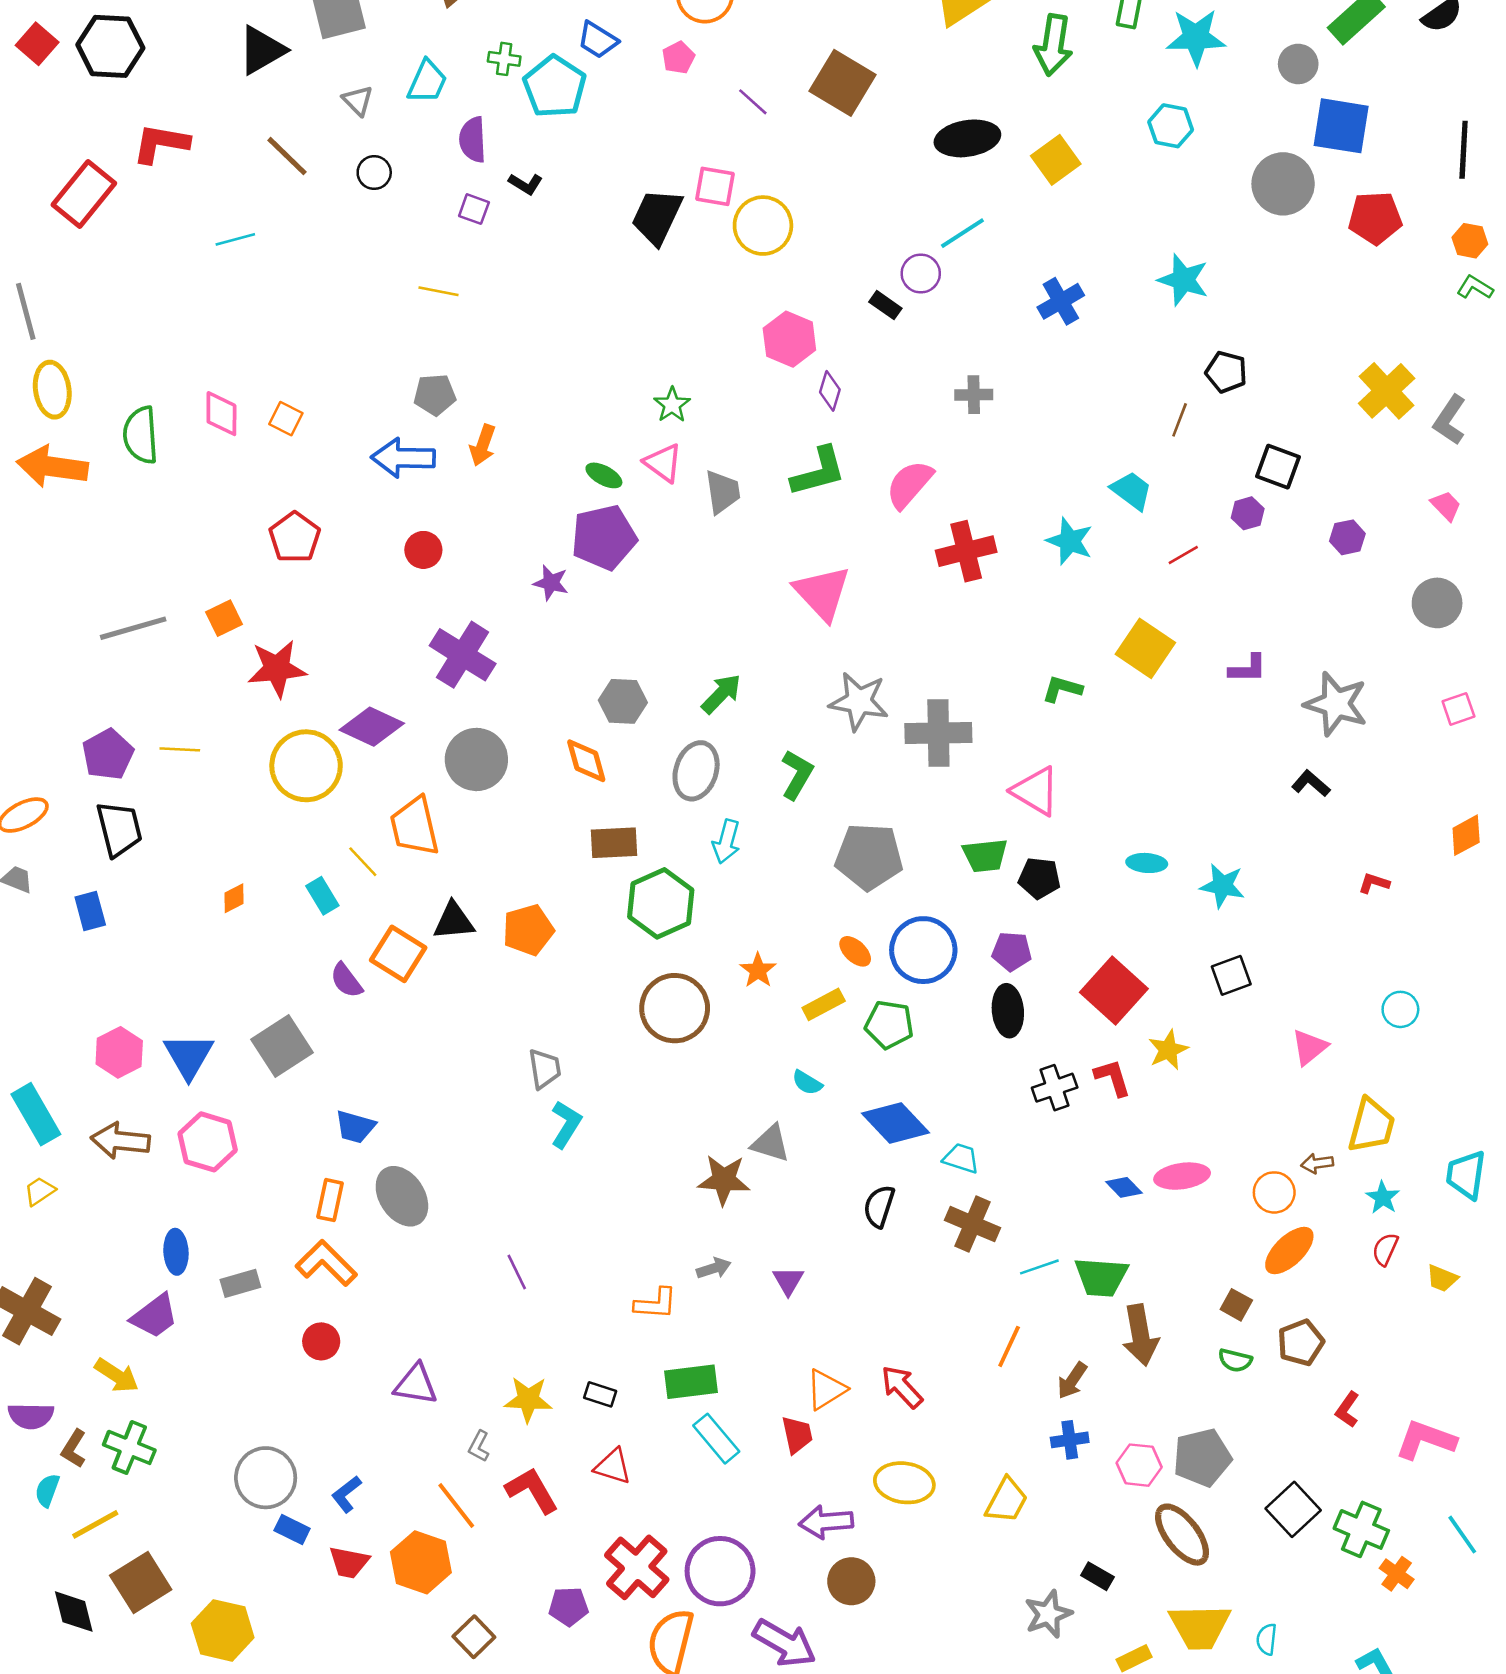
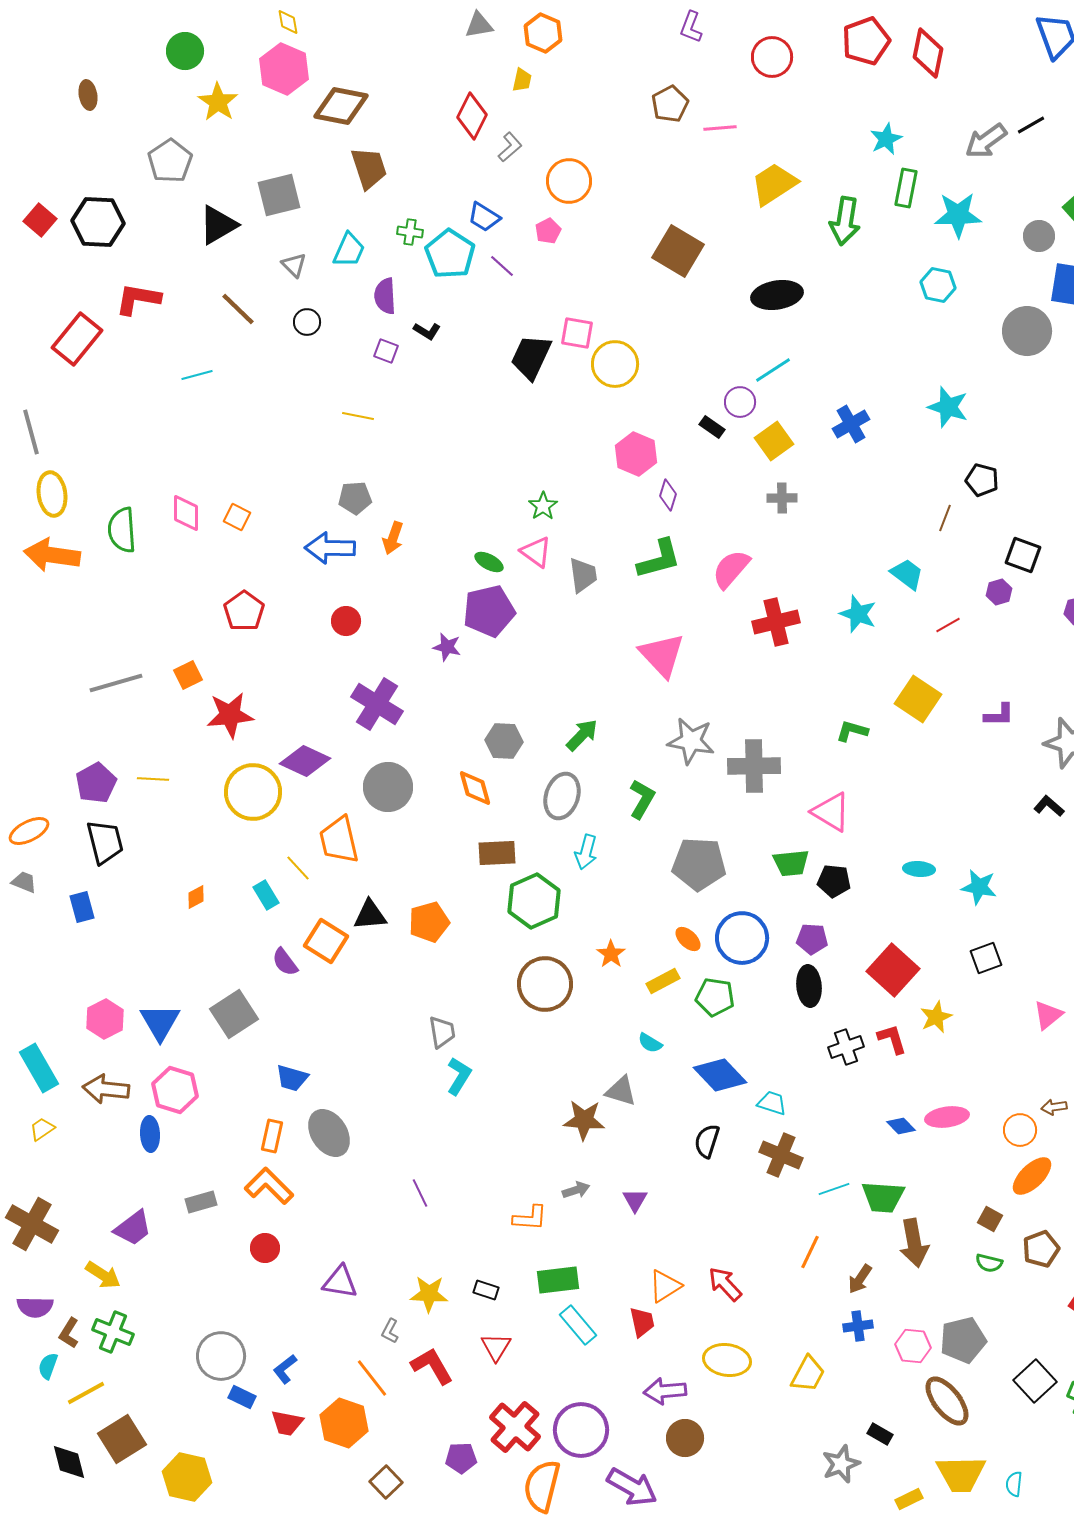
purple line: (753, 102) -> (502, 266), moved
yellow square: (1056, 160) -> (774, 441), moved
blue ellipse: (176, 1252) -> (150, 1134), moved
red triangle: (613, 1466) -> (496, 1347), turned 44

